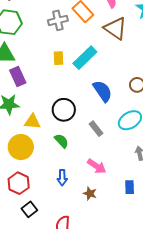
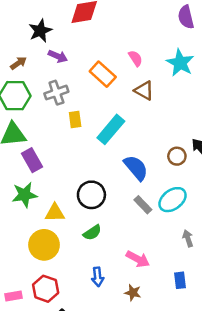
gray cross: (58, 20) -> (56, 93), moved
brown triangle: (115, 28) -> (144, 91), size x0.7
yellow rectangle: (58, 58) -> (75, 120), moved
gray rectangle: (96, 129) -> (143, 205), moved
green semicircle: (61, 141) -> (92, 233), turned 105

